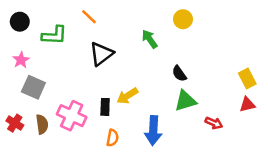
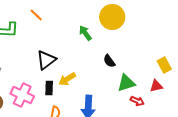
yellow circle: (183, 19) -> (112, 17), size x1.6
black triangle: (101, 54) -> (46, 60), moved
green triangle: (185, 101) -> (126, 83), moved
red triangle: (247, 105) -> (156, 86), moved

